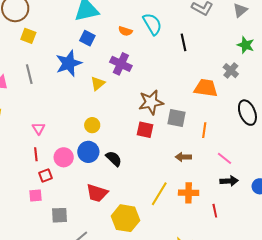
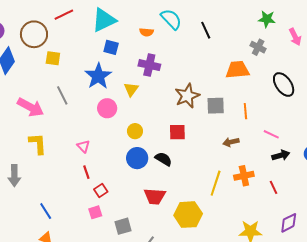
red square: (145, 130) -> (177, 132), moved
pink circle: (64, 157) -> (107, 108), moved

